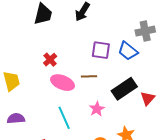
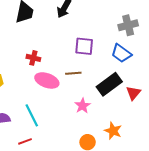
blue trapezoid: (128, 51) -> (121, 53), moved
red cross: (50, 60) -> (33, 58), turned -32
cyan line: (64, 118) -> (32, 115), moved

